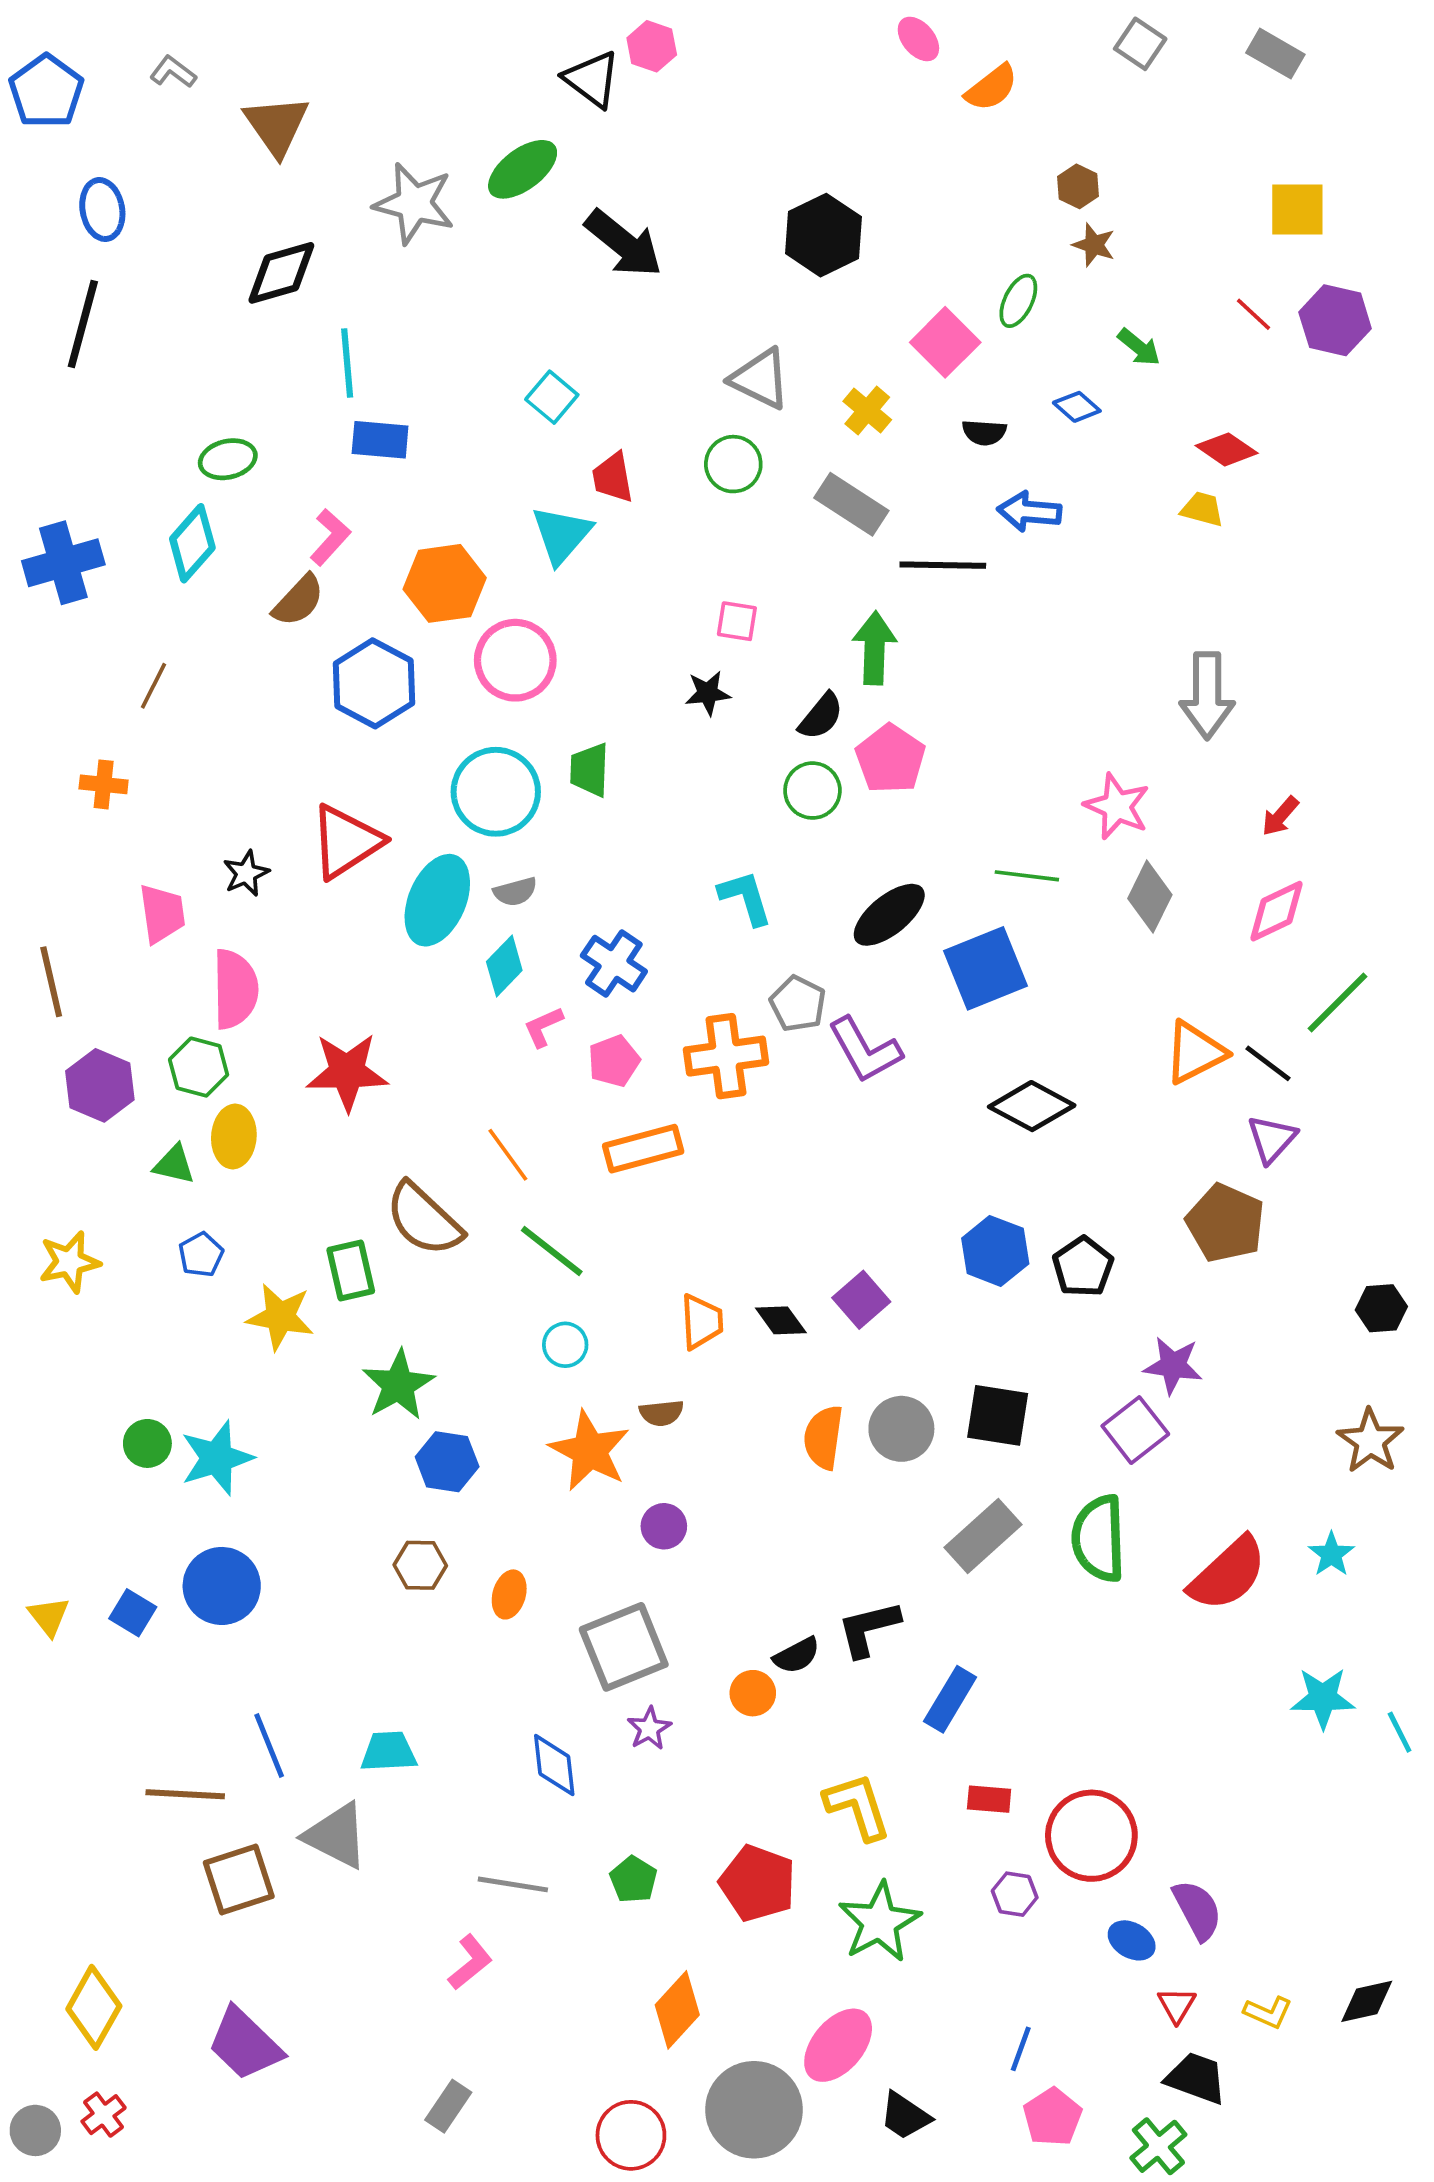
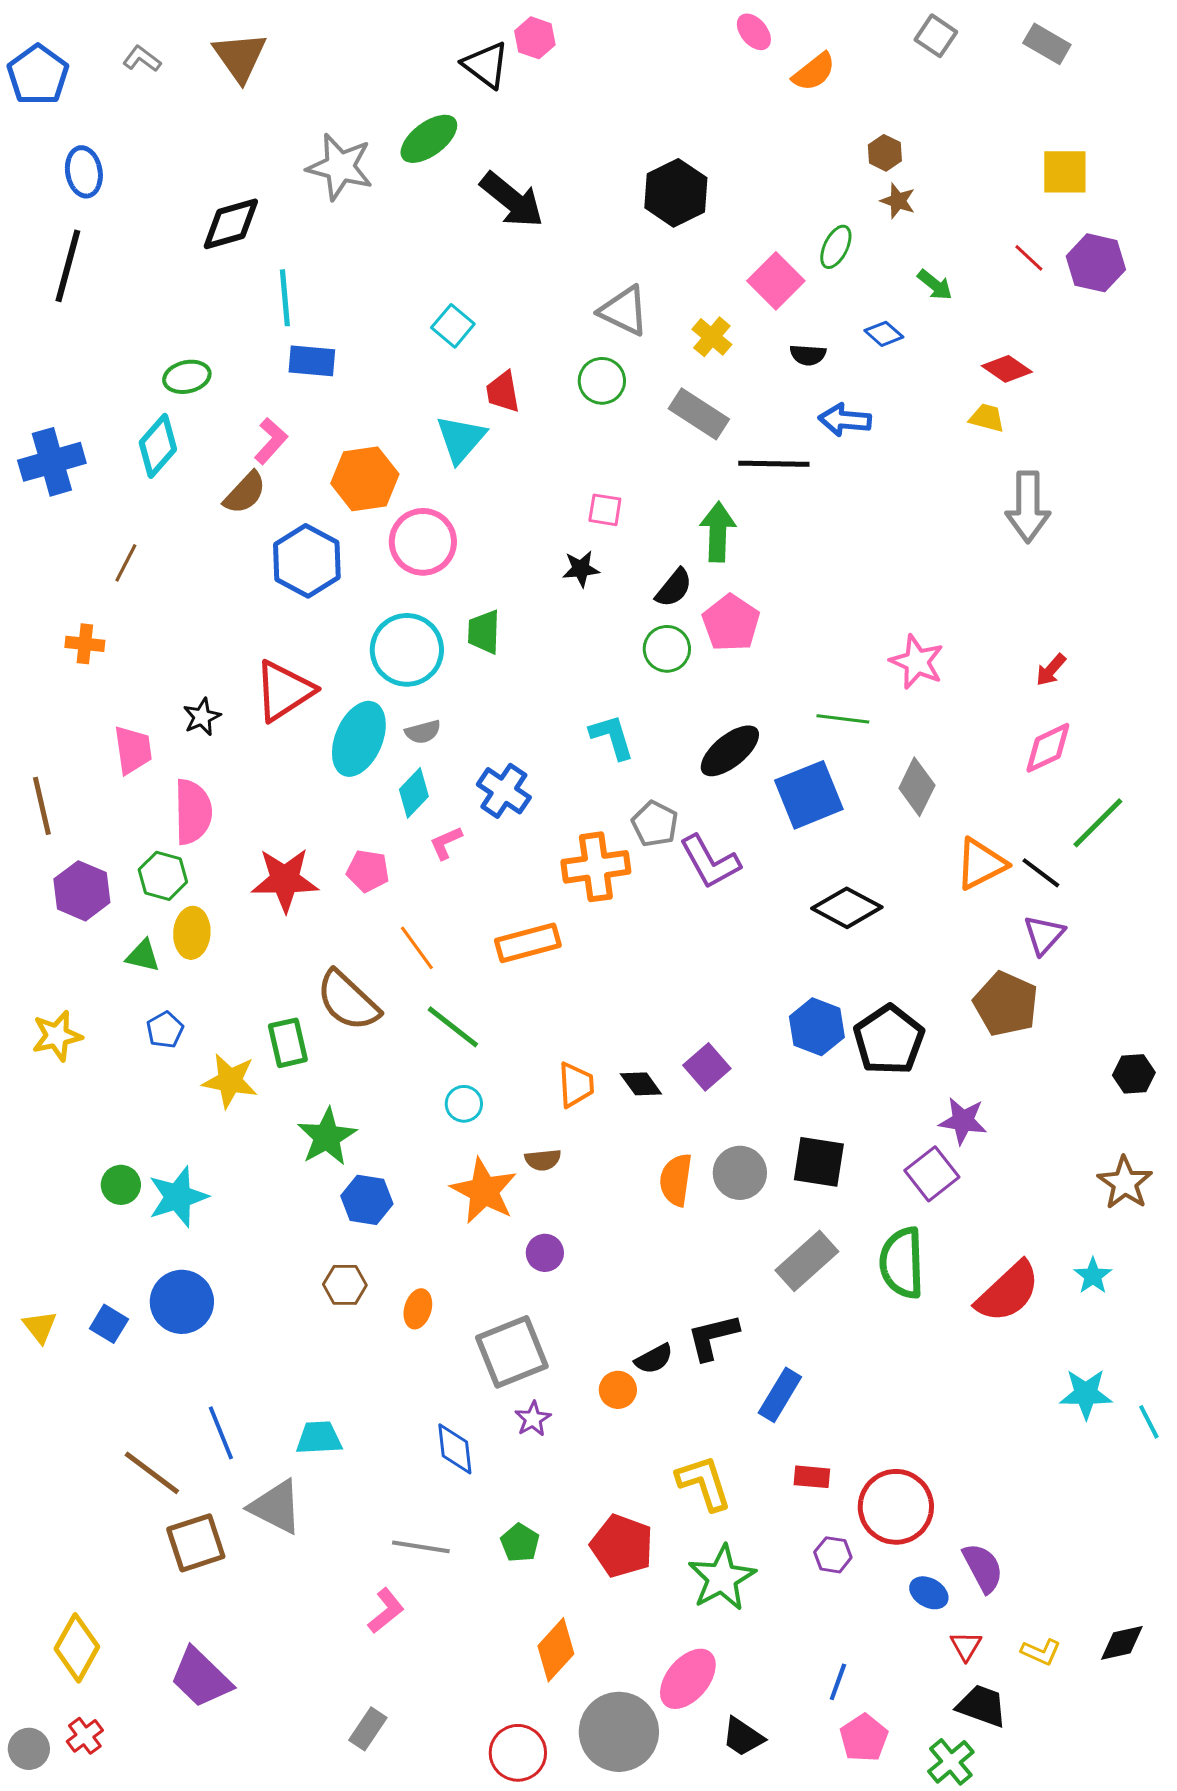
brown triangle: (277, 125) -> (240, 57), moved
gray arrow: (1207, 696) -> (1028, 507), moved
gray diamond: (1150, 897) -> (917, 787), moved
pink pentagon: (614, 1061) -> (368, 871), moved, turned 30
black pentagon: (1083, 1267) -> (889, 1040), size x1.4
brown line: (185, 1794) -> (152, 1473), turned 34

